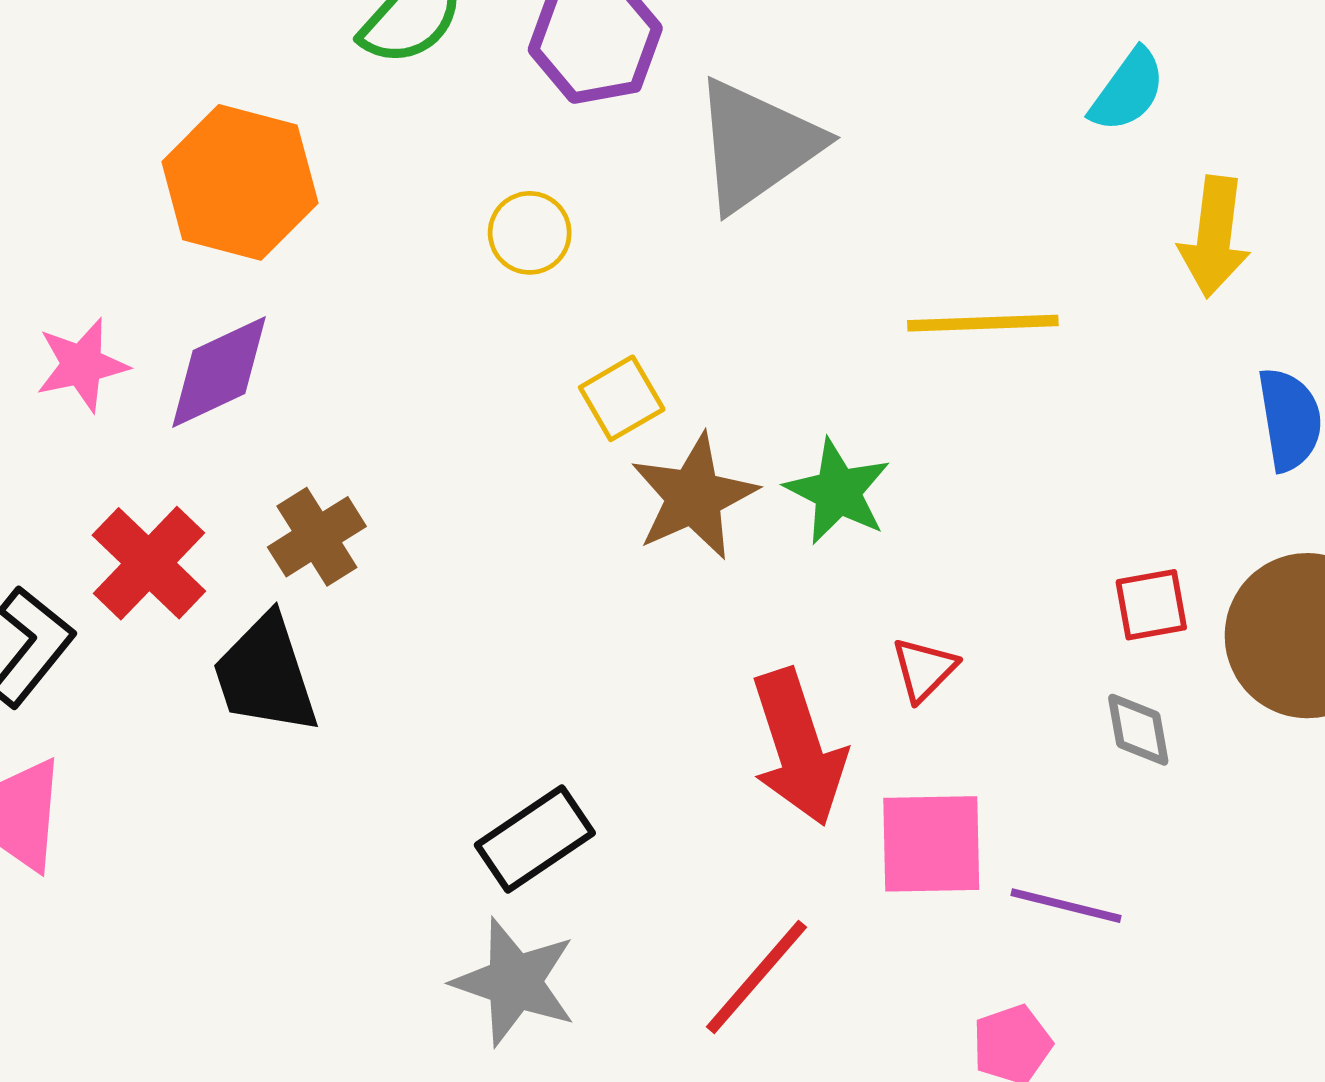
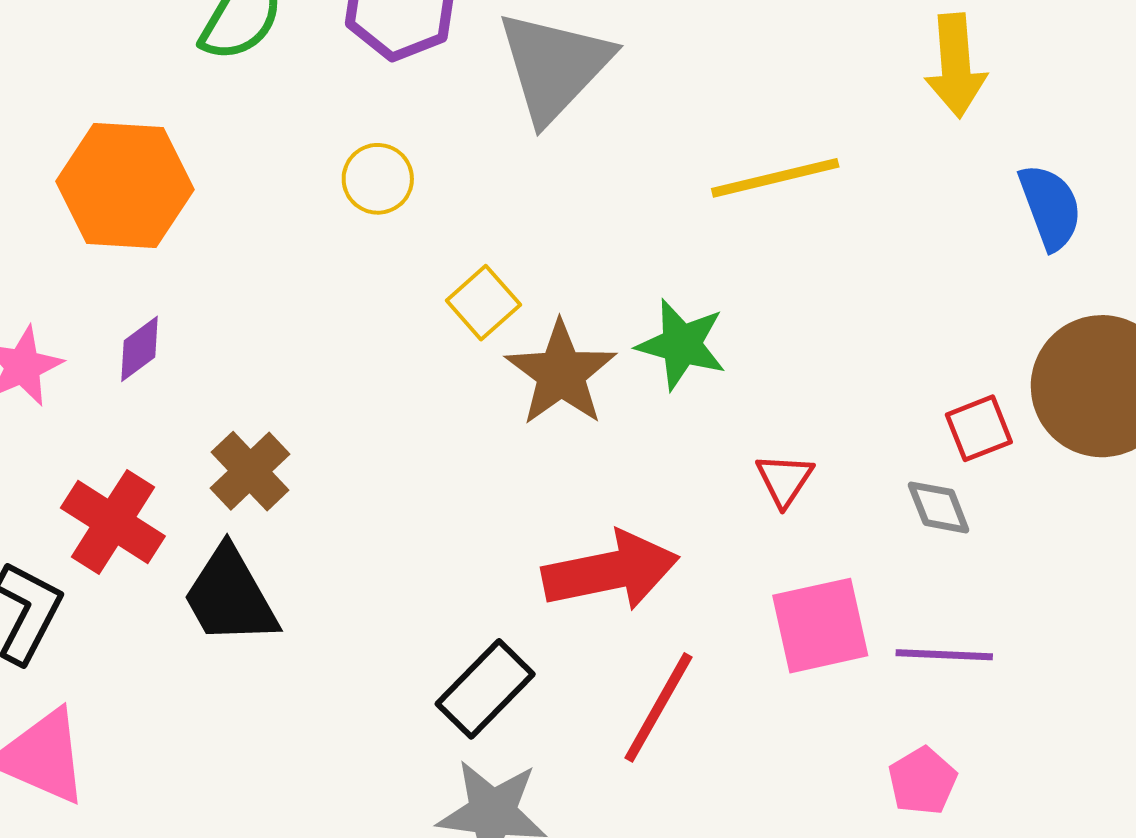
purple diamond: (219, 372) -> (139, 349), size x0.6
red square: (1151, 605) -> (979, 428), moved
gray diamond: (1138, 730) -> (939, 507), moved
red arrow: (798, 747) -> (611, 571), moved, turned -72
red line: (756, 977) -> (658, 707), moved

